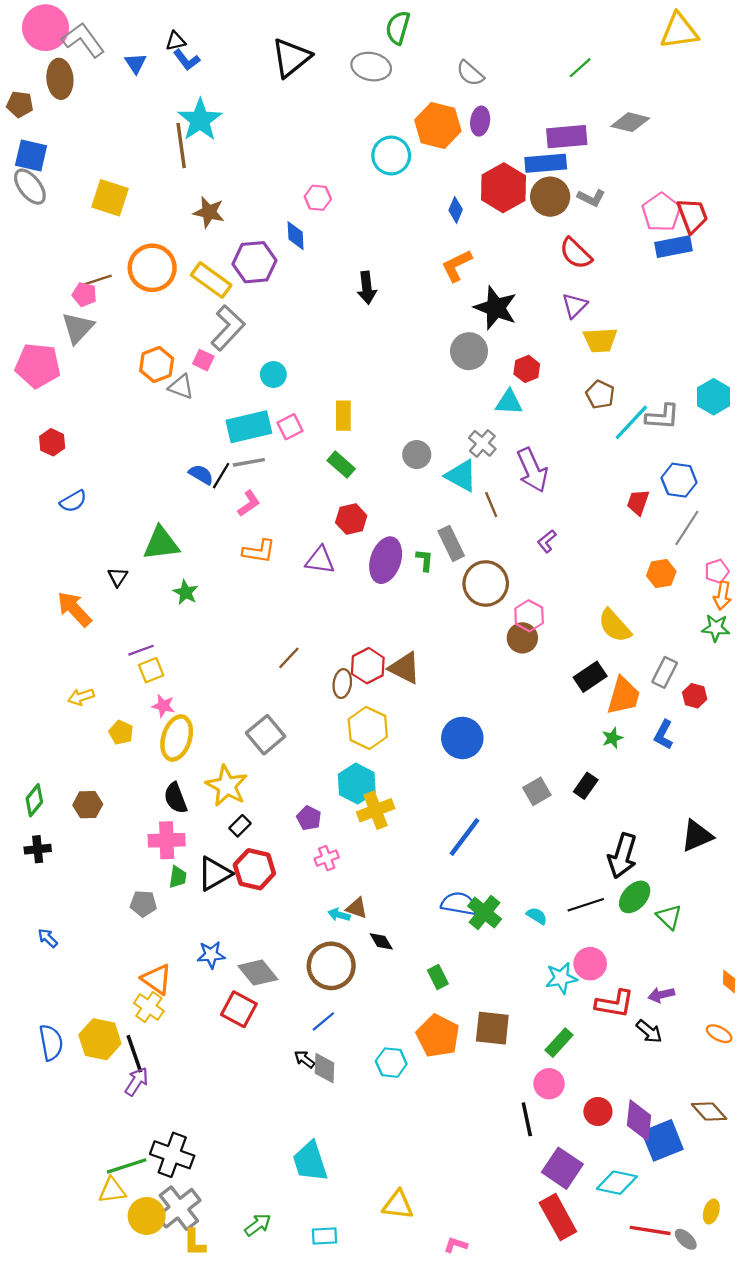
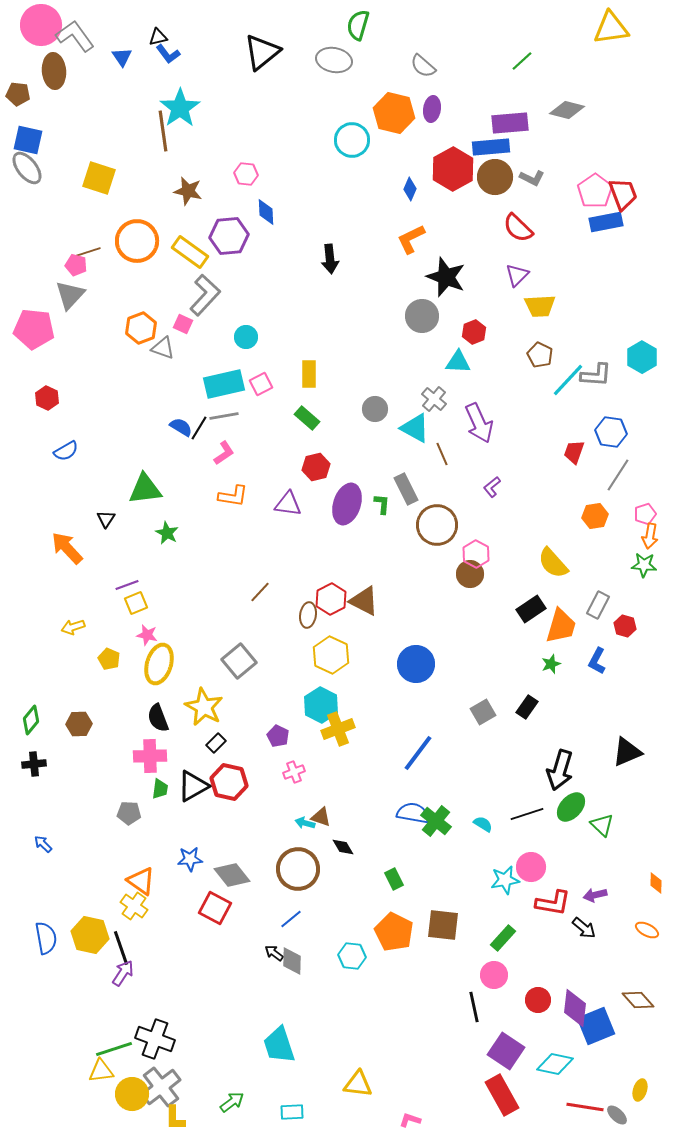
pink hexagon: (318, 198) -> (246, 174), moved

